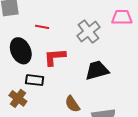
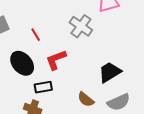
red line: (42, 27) -> (36, 35), turned 64
black trapezoid: (97, 70) -> (110, 72), moved

